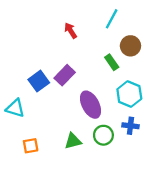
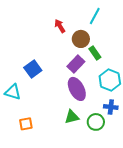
brown circle: (130, 46) -> (81, 39), moved
purple rectangle: (65, 75) -> (76, 64), moved
green circle: (103, 135) -> (96, 122), moved
green triangle: (73, 141) -> (72, 117), moved

